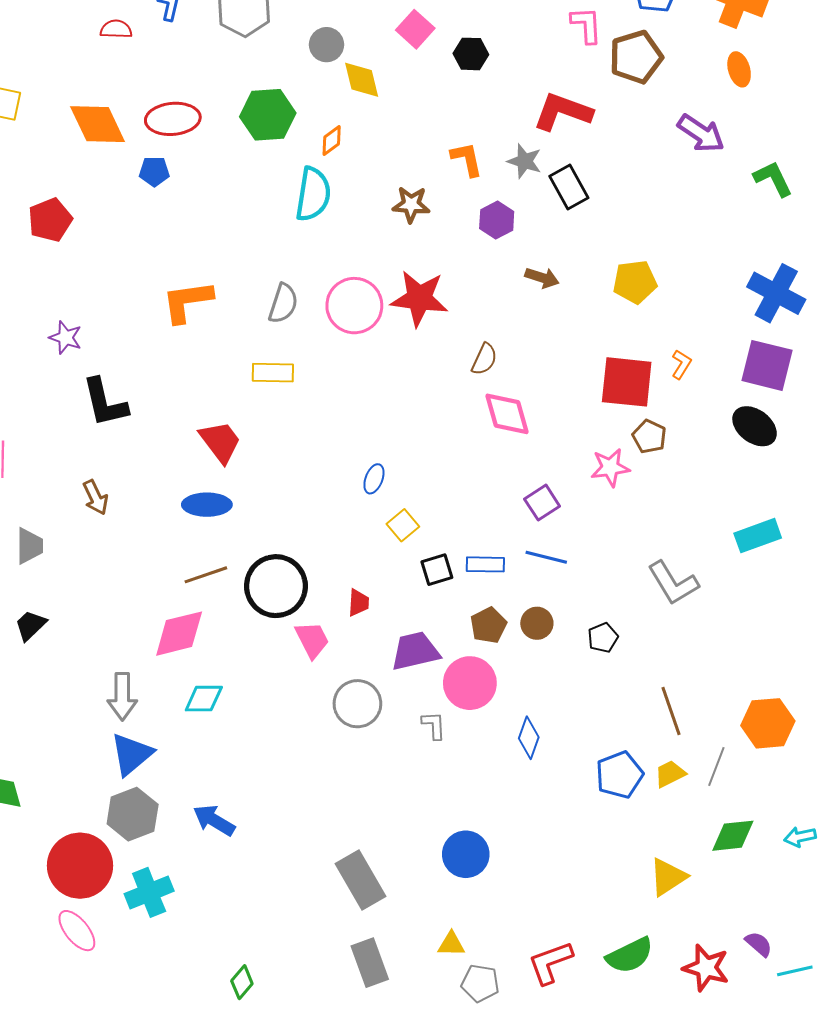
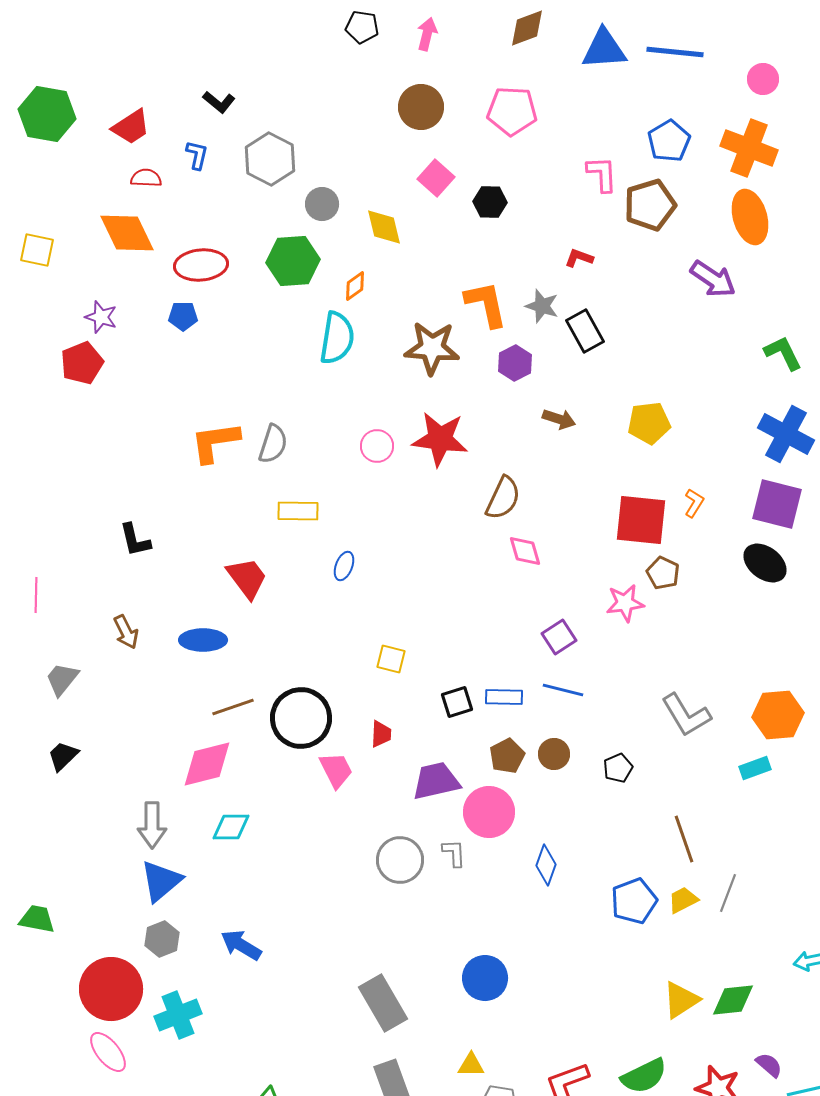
gray circle: (327, 45) -> (322, 204), moved
orange ellipse: (739, 69) -> (750, 217), size x1.6
red L-shape: (563, 112) -> (579, 258), size x0.5
orange diamond: (98, 124) -> (127, 233), moved
orange L-shape: (467, 159) -> (486, 304), size x1.4
green L-shape: (773, 179) -> (783, 353), moved
brown star: (411, 204) -> (432, 348), size x1.5
gray semicircle: (283, 304) -> (273, 444), moved
pink circle: (354, 306) -> (377, 446), size x0.6
purple star: (66, 338) -> (101, 317), moved
brown semicircle: (484, 359) -> (503, 498), size x1.4
black L-shape: (105, 403) -> (135, 540), size x0.7
pink diamond: (507, 414) -> (525, 551), size x0.7
blue ellipse: (374, 479) -> (344, 566), moved
blue ellipse: (207, 505) -> (203, 640), moved
yellow square: (403, 525) -> (391, 659), moved, turned -36
cyan rectangle: (758, 536) -> (755, 768), moved, size x0.7
gray trapezoid: (29, 546) -> (62, 679), turned -141
gray circle: (357, 704) -> (400, 860), moved
orange hexagon: (768, 723) -> (778, 715), moved
gray hexagon: (133, 814) -> (162, 939), size x0.7
green diamond: (733, 836) -> (733, 1000), moved

